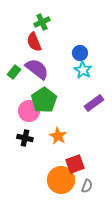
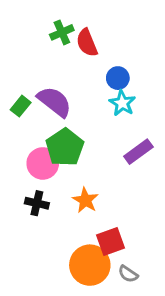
red semicircle: (34, 42) -> (87, 43), moved
gray semicircle: (87, 186) -> (128, 274), turned 104

